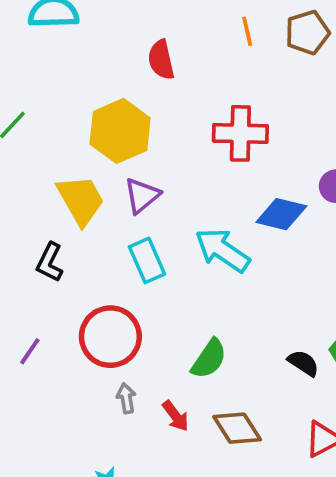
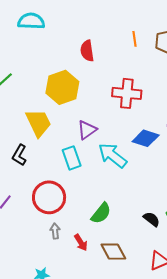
purple triangle: (142, 195) -> (87, 130), moved

